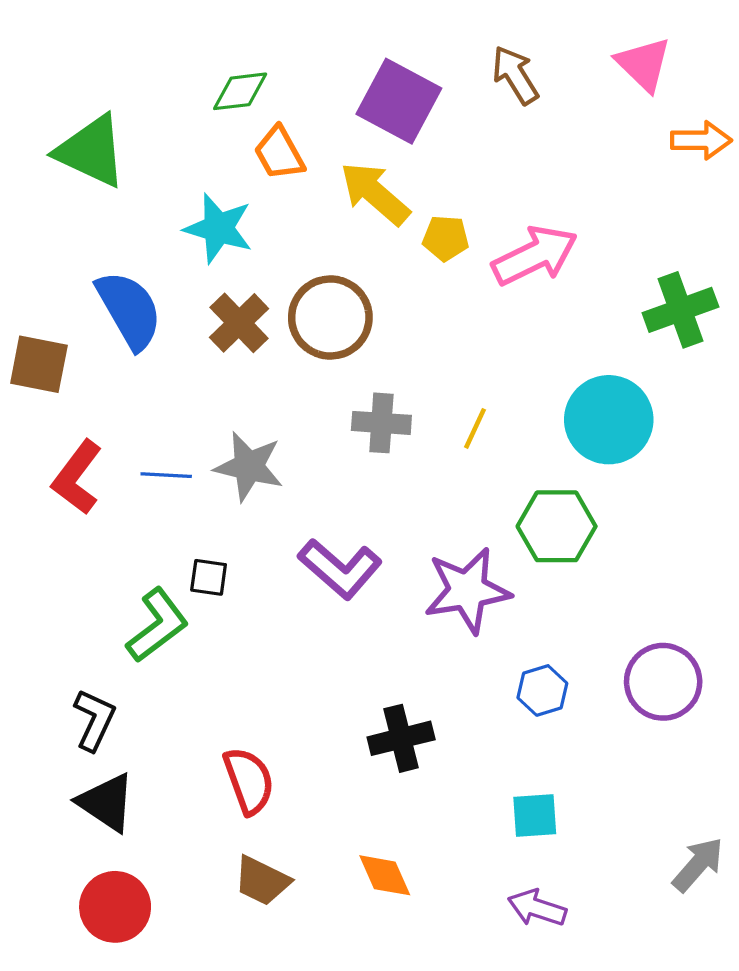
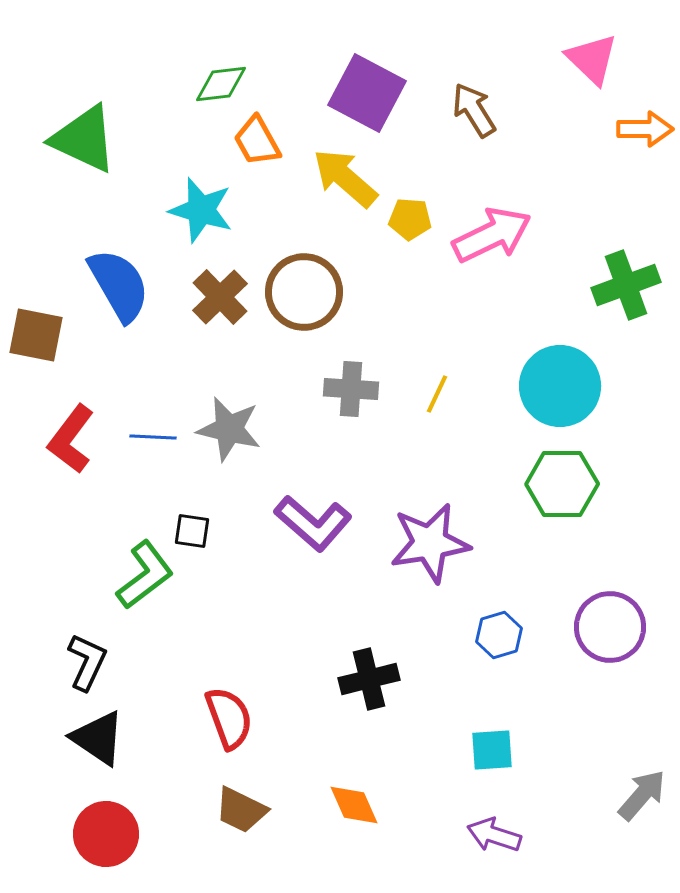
brown arrow: (515, 75) -> (474, 110), moved
green hexagon: (557, 526) -> (562, 484), moved

